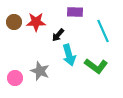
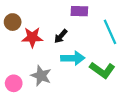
red star: (36, 22) -> (32, 37), moved
cyan arrow: (69, 55) -> (73, 58), turned -75

